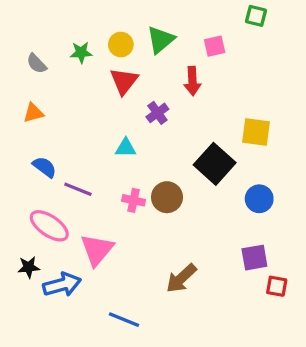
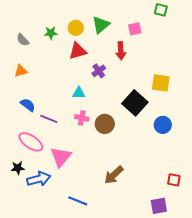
red triangle: (124, 81) -> (78, 51), turned 36
pink cross: (134, 200) -> (82, 118), moved
purple square: (254, 258) -> (159, 206), moved

